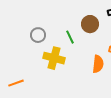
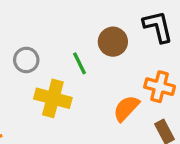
orange semicircle: (98, 64) -> (126, 108), turned -144

